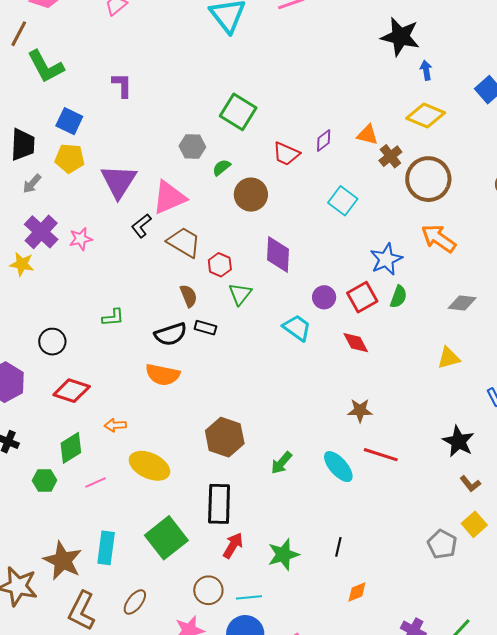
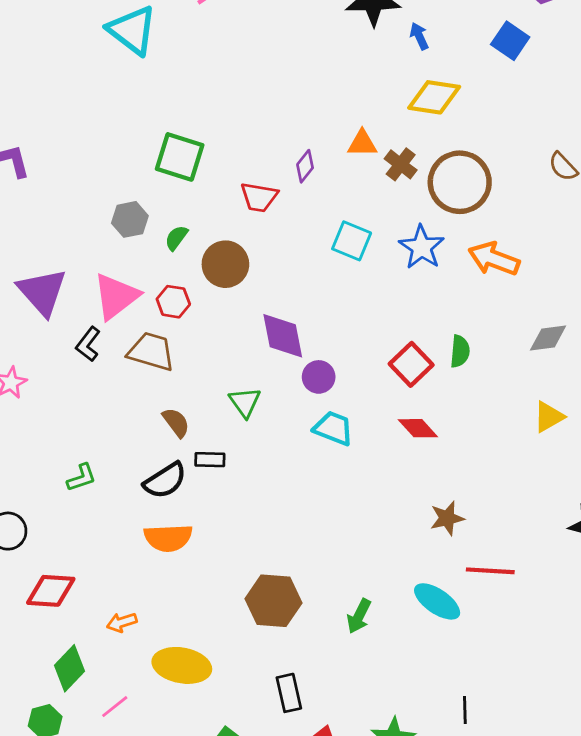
blue star: (386, 259) -> (422, 247), moved
red hexagon: (220, 265) -> (173, 302), moved
purple circle: (324, 297) -> (319, 377), moved
black rectangle: (219, 504) -> (289, 693), size x0.7

